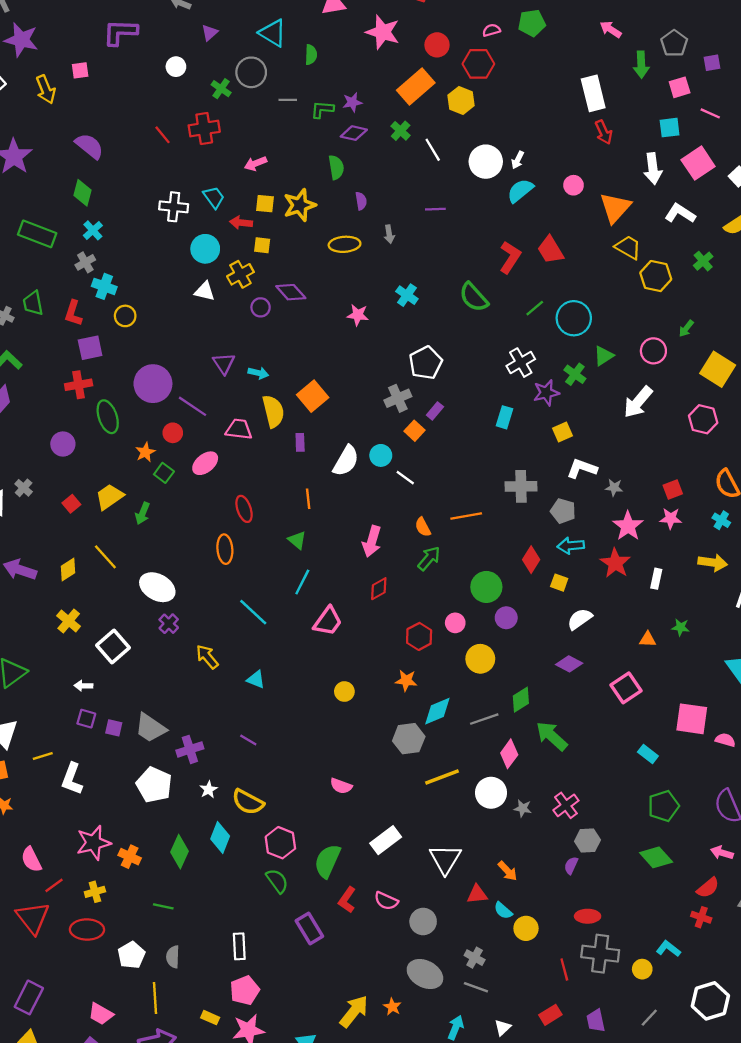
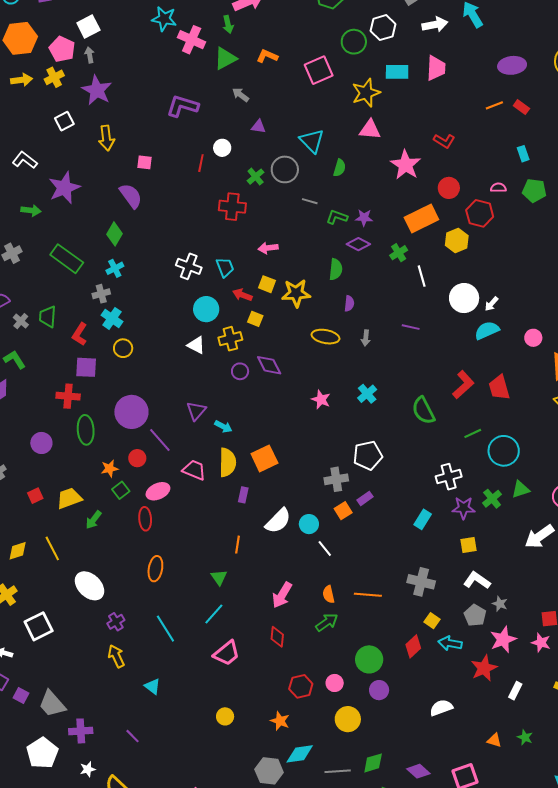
purple triangle: (210, 33) -> (258, 127), turned 35
pink square: (80, 70) -> (144, 162), moved
red line: (163, 135) -> (201, 163), moved, turned 36
red ellipse: (244, 509) -> (145, 519), moved
gray pentagon: (563, 511) -> (475, 615), moved
yellow square: (559, 583) -> (432, 621), moved
red diamond: (379, 589) -> (277, 637), turned -70
purple cross: (169, 624) -> (116, 622), moved
purple diamond: (569, 664) -> (418, 771), moved

